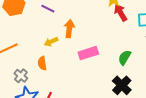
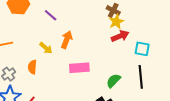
red arrow: (121, 12) -> (120, 36), turned 84
yellow arrow: (51, 42) -> (46, 48), turned -128

